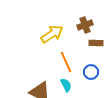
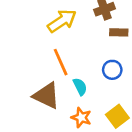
orange line: (66, 62) -> (61, 62), moved

